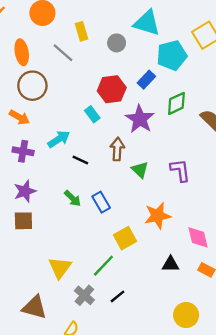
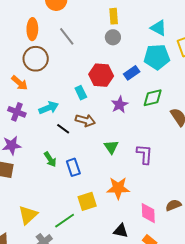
cyan triangle: (147, 23) -> (158, 28), moved, size x0.7
yellow rectangle: (81, 31) -> (114, 16), moved
purple star: (140, 119) -> (120, 105), size x0.7
brown arrow: (117, 149) -> (85, 120), moved, turned 90

